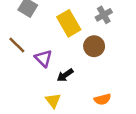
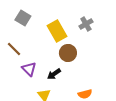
brown circle: (94, 46) -> (68, 53), moved
purple triangle: (43, 58) -> (29, 69), moved

